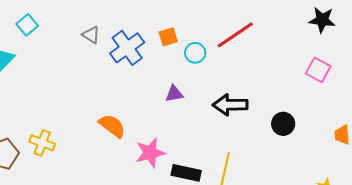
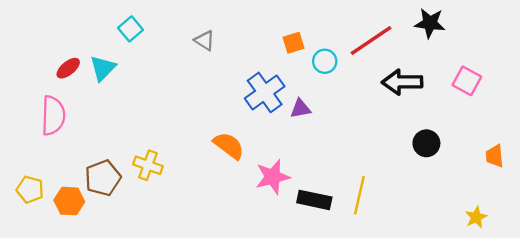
black star: (322, 20) -> (430, 23), moved
blue cross: (127, 48) -> (265, 92), moved
black arrow: (230, 105) -> (402, 82), moved

